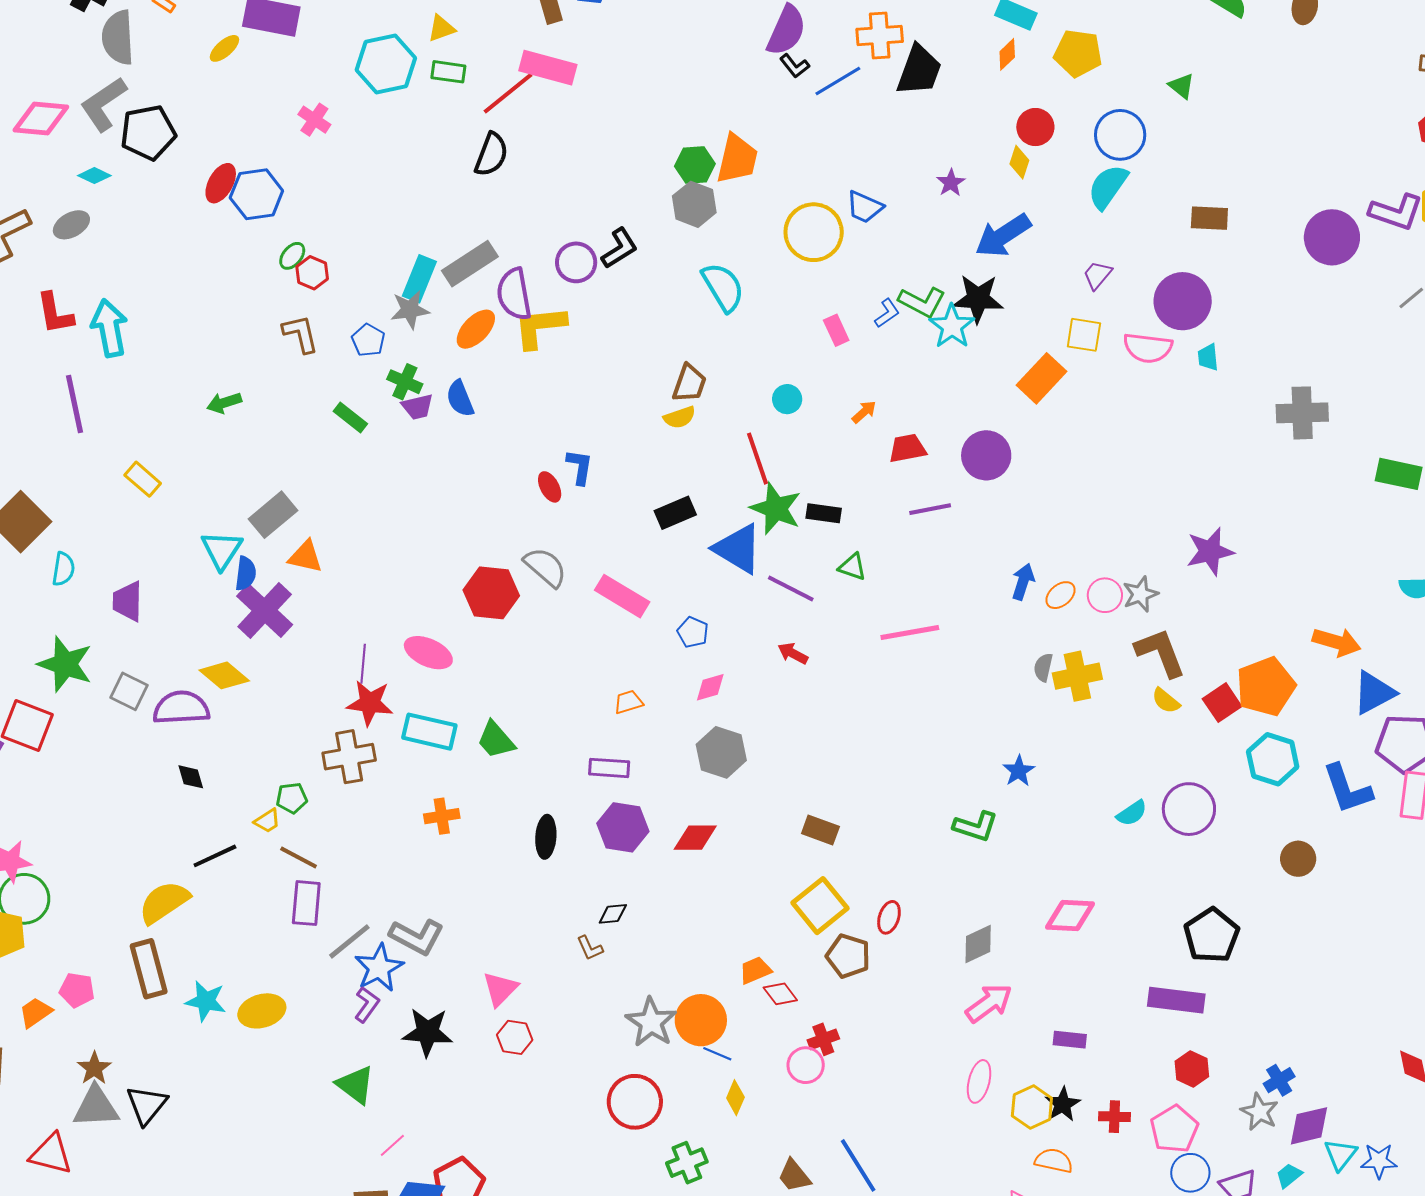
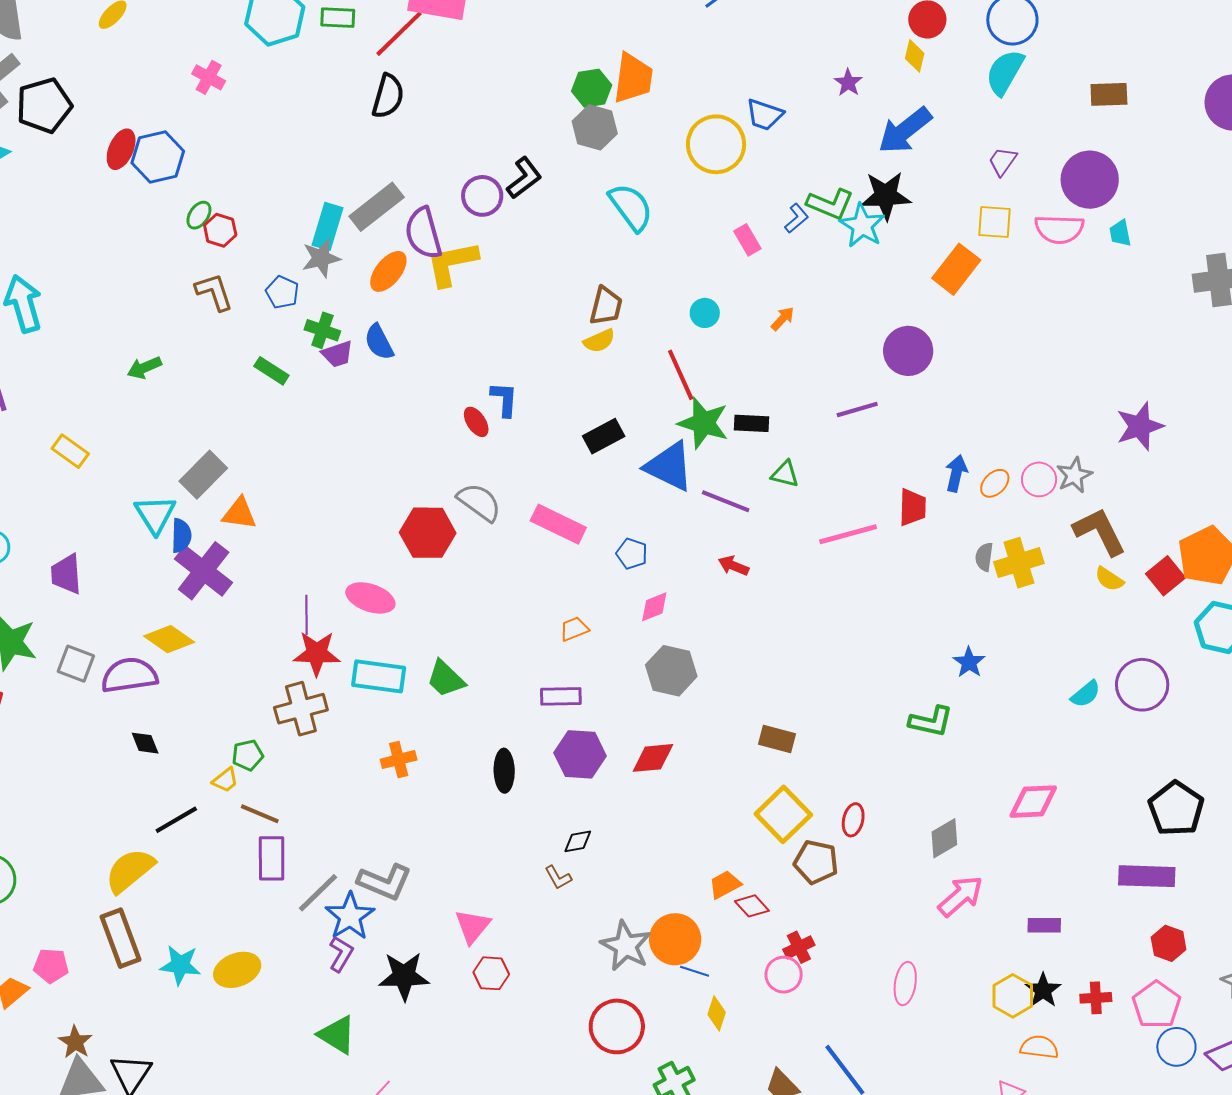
red trapezoid: (907, 448) -> (913, 507), moved, turned 108
pink ellipse: (979, 1081) -> (905, 984), moved

